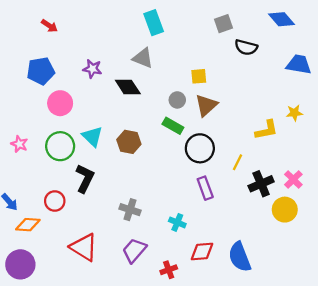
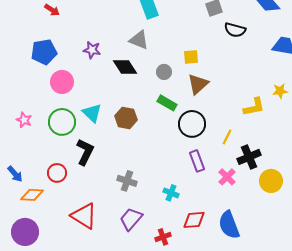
gray circle: (177, 100) -> (164, 72), moved
pink cross: (293, 179) -> (227, 177), moved

